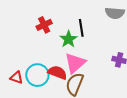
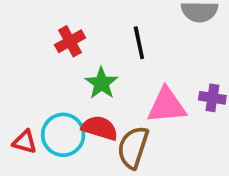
green star: (68, 39) -> (101, 83), moved
pink triangle: (75, 63) -> (167, 105), moved, turned 40

